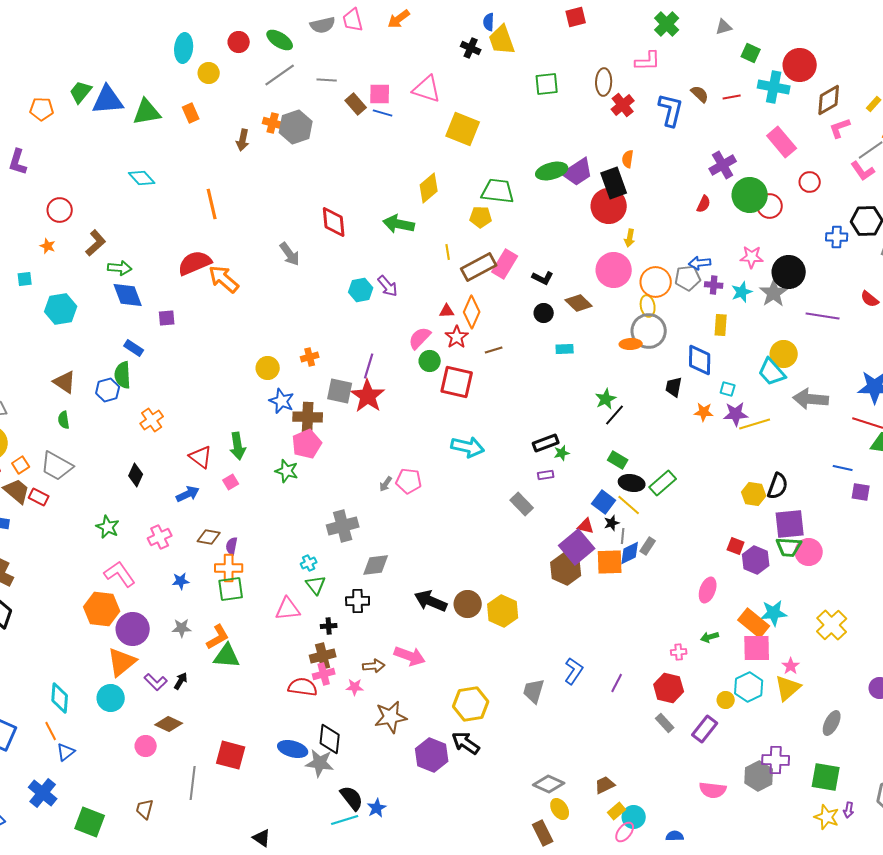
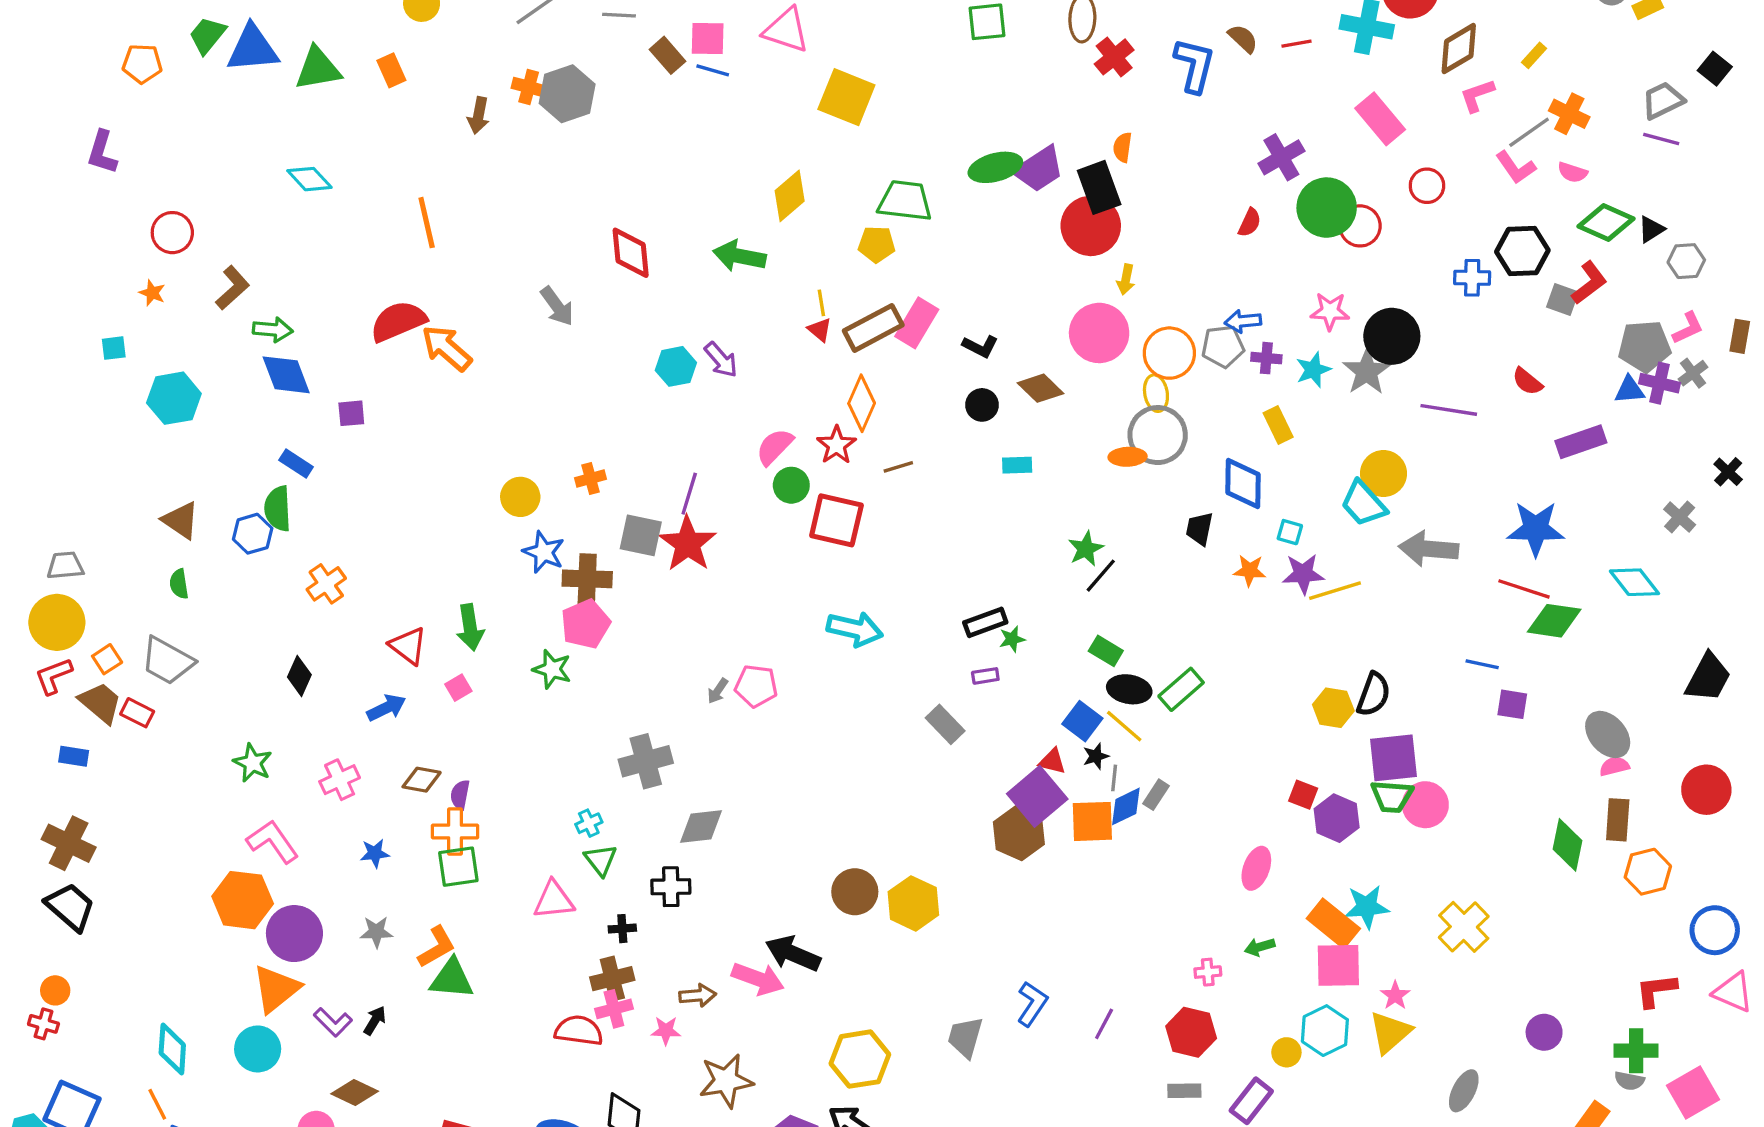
red triangle: (447, 311) -> (820, 330), moved, turned 42
yellow rectangle: (721, 325) -> (1278, 425), turned -30
black arrow: (431, 601) -> (793, 954), moved
gray rectangle: (665, 723) -> (1184, 1091), turned -48

